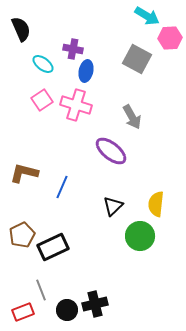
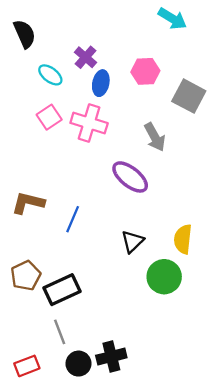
pink hexagon: (170, 38) -> (145, 71), moved
purple cross: (73, 49) -> (86, 57), turned 30
gray square: (137, 59) -> (189, 96), moved
gray line: (41, 290) -> (60, 332), moved

